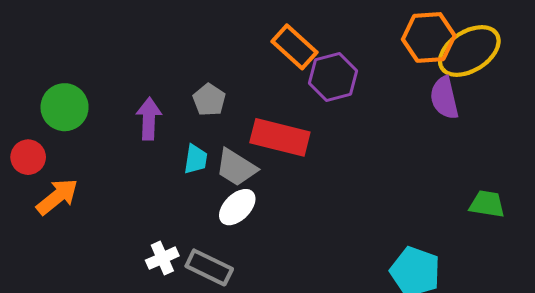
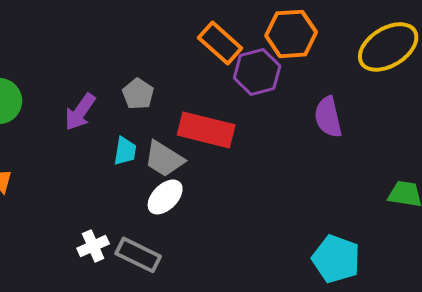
orange hexagon: (429, 37) -> (291, 34), moved
purple semicircle: (444, 98) -> (328, 117), moved
purple arrow: (149, 119) -> (80, 112), turned -147

